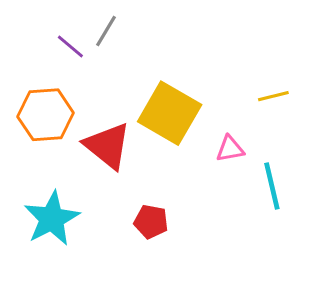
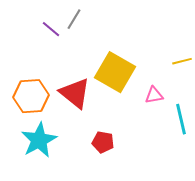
orange hexagon: (46, 115) -> (31, 96), moved

